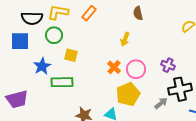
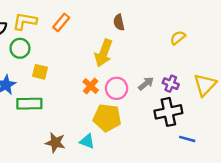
yellow arrow: (125, 39) -> (104, 53), size x1.6
purple cross: (168, 65) -> (171, 84), moved
yellow pentagon: (128, 94) -> (107, 118), turned 30
gray arrow: (161, 103) -> (146, 84), moved

